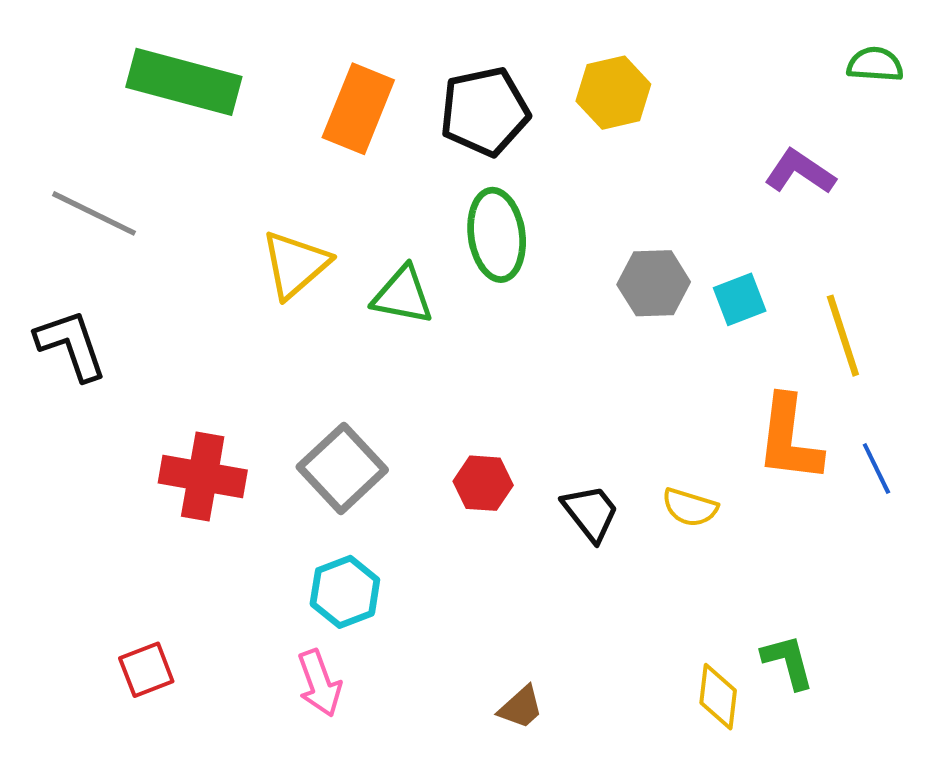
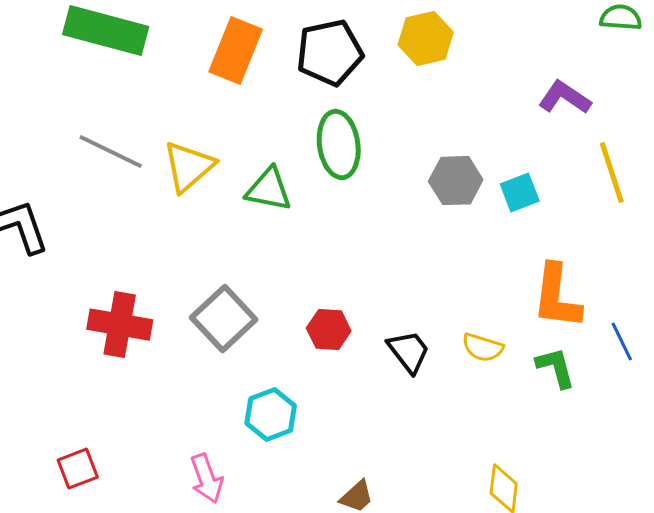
gray line: (94, 213) -> (111, 152), moved
yellow line: (843, 336) -> (612, 173), moved
blue line: (876, 468) -> (622, 342), moved
cyan hexagon: (345, 592) -> (271, 415), moved
green L-shape: (788, 662) -> (556, 368), moved

